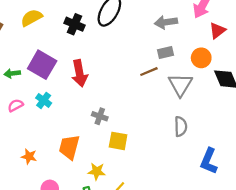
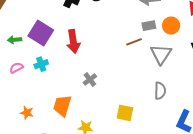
orange circle: (201, 58) -> (171, 26), moved
cyan cross: (44, 100) -> (41, 64), turned 32
gray cross: (100, 116) -> (90, 80), turned 32
yellow square: (118, 141) -> (125, 113), moved

